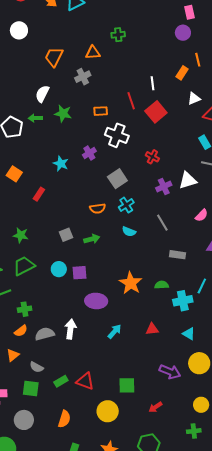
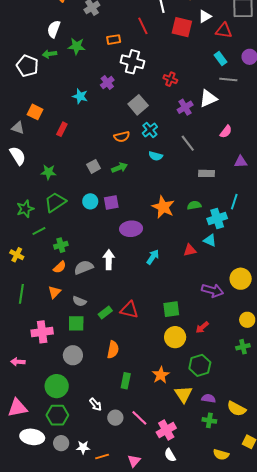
red square: (156, 112) -> (182, 27), moved, turned -30
cyan triangle: (189, 334) -> (210, 240), moved
yellow circle: (108, 411) -> (175, 337), moved

